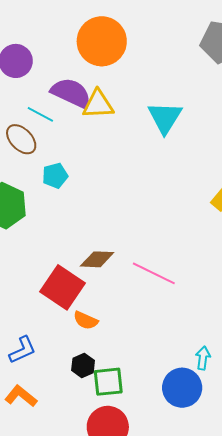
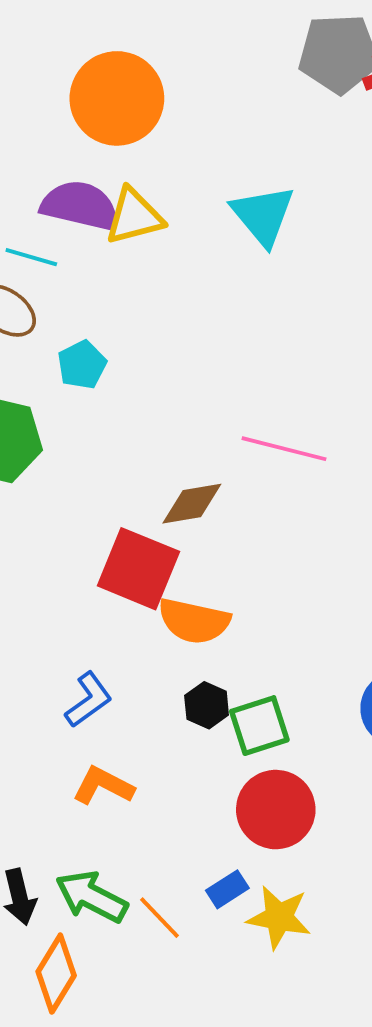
pink line: (154, 273) -> (284, 449), moved
orange semicircle: (86, 320) -> (194, 621), size x1.5

